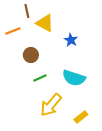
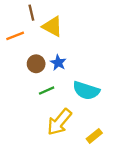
blue star: (71, 40) -> (58, 63), moved

